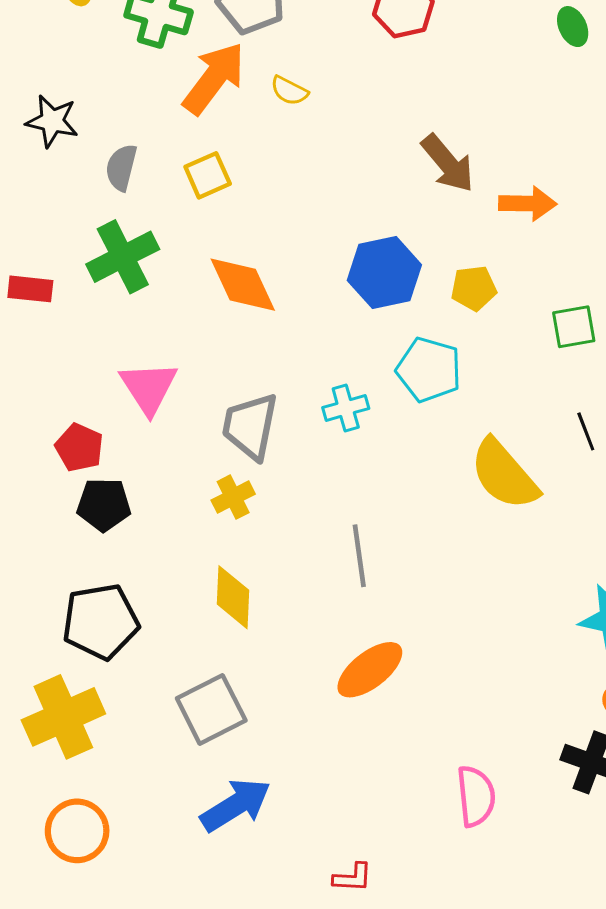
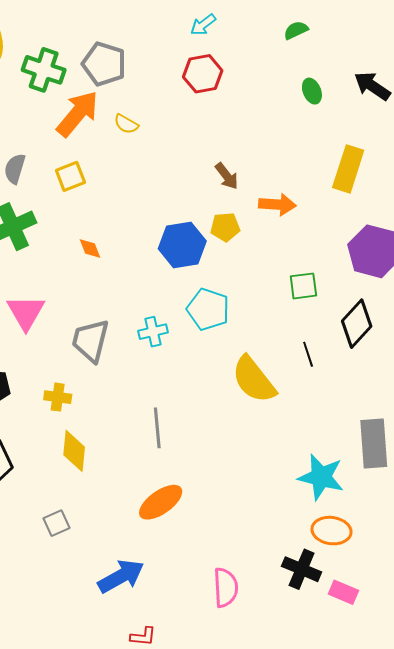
brown arrow: (448, 163) -> (227, 176), size x0.7
orange diamond: (243, 285) -> (90, 248), size x0.5
yellow pentagon: (474, 288) -> (225, 227), moved
yellow cross: (233, 497) -> (58, 397), moved, turned 32
gray square: (211, 709) -> (57, 523), size x0.6
blue arrow: (236, 805) -> (121, 576), moved

